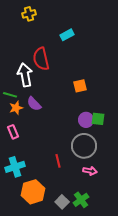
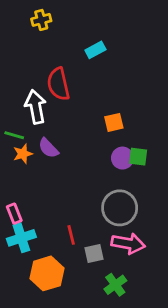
green square: (98, 119) -> (138, 157), moved
purple circle: (86, 120) -> (122, 158), moved
pink rectangle: (13, 132) -> (14, 214), moved
red line: (58, 161) -> (71, 235), moved
pink arrow: (90, 171) -> (128, 243), size x1.6
gray square: (62, 202) -> (94, 253), moved, turned 32

